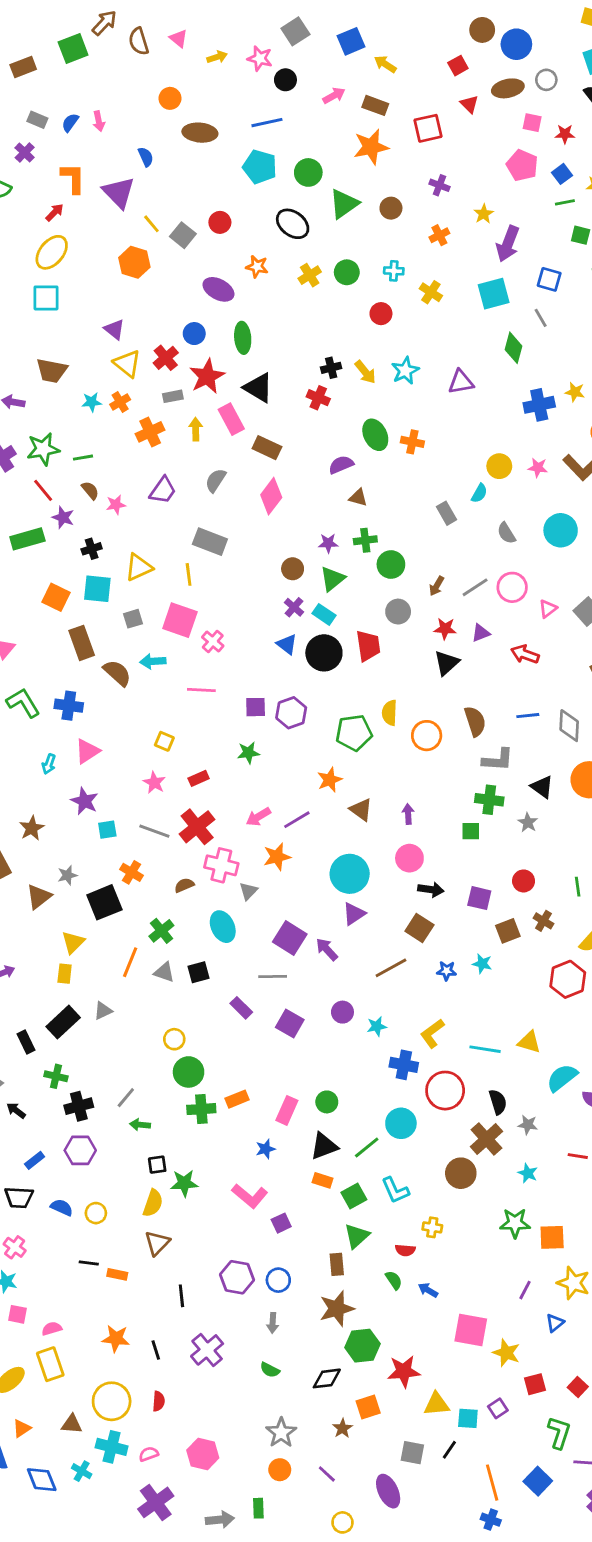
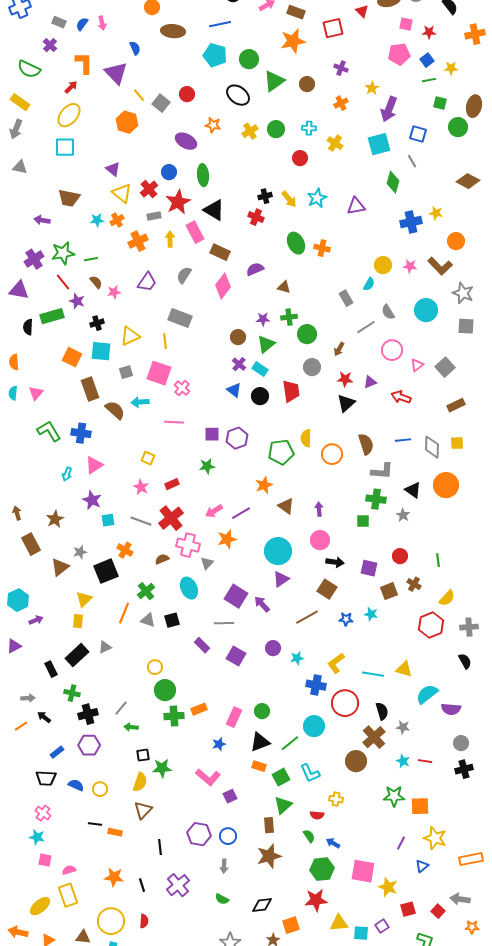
pink pentagon: (522, 165) -> (399, 54), turned -30
purple semicircle: (341, 465) -> (255, 269), moved
gray line: (475, 587) -> (366, 327), moved
black circle: (324, 653) -> (260, 396), size x0.7
red line: (578, 1156) -> (425, 761), moved
green hexagon: (362, 1346) -> (322, 869), moved

